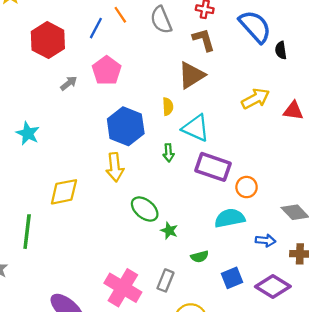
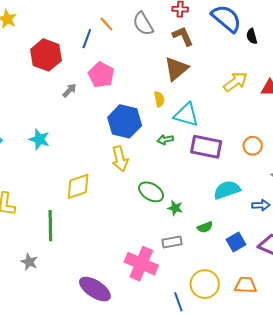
green arrow: (168, 153) -> (165, 140), turned 91
orange circle: (247, 187) -> (253, 146), moved
gray rectangle: (165, 280) -> (172, 242), moved, turned 66

